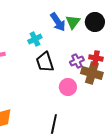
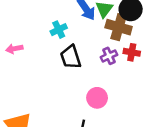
brown cross: (92, 73) -> (119, 27), moved
pink circle: (68, 87) -> (97, 98), moved

